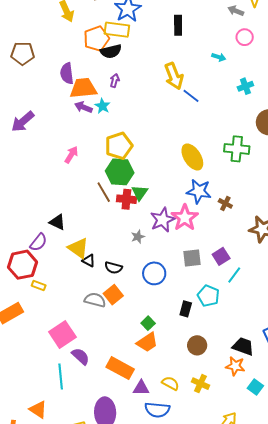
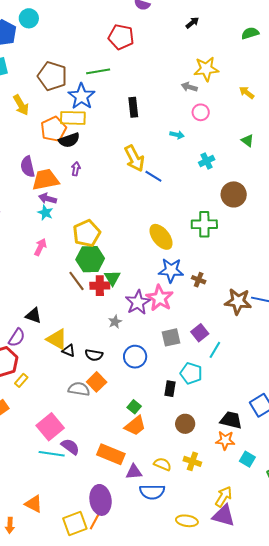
cyan star: (102, 106) -> (45, 213), moved
yellow rectangle: (39, 285) -> (21, 380), turned -64
cyan line: (61, 376) -> (52, 454), moved, turned -70

